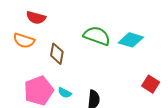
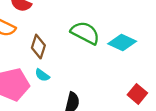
cyan semicircle: (65, 93) -> (42, 75), moved

